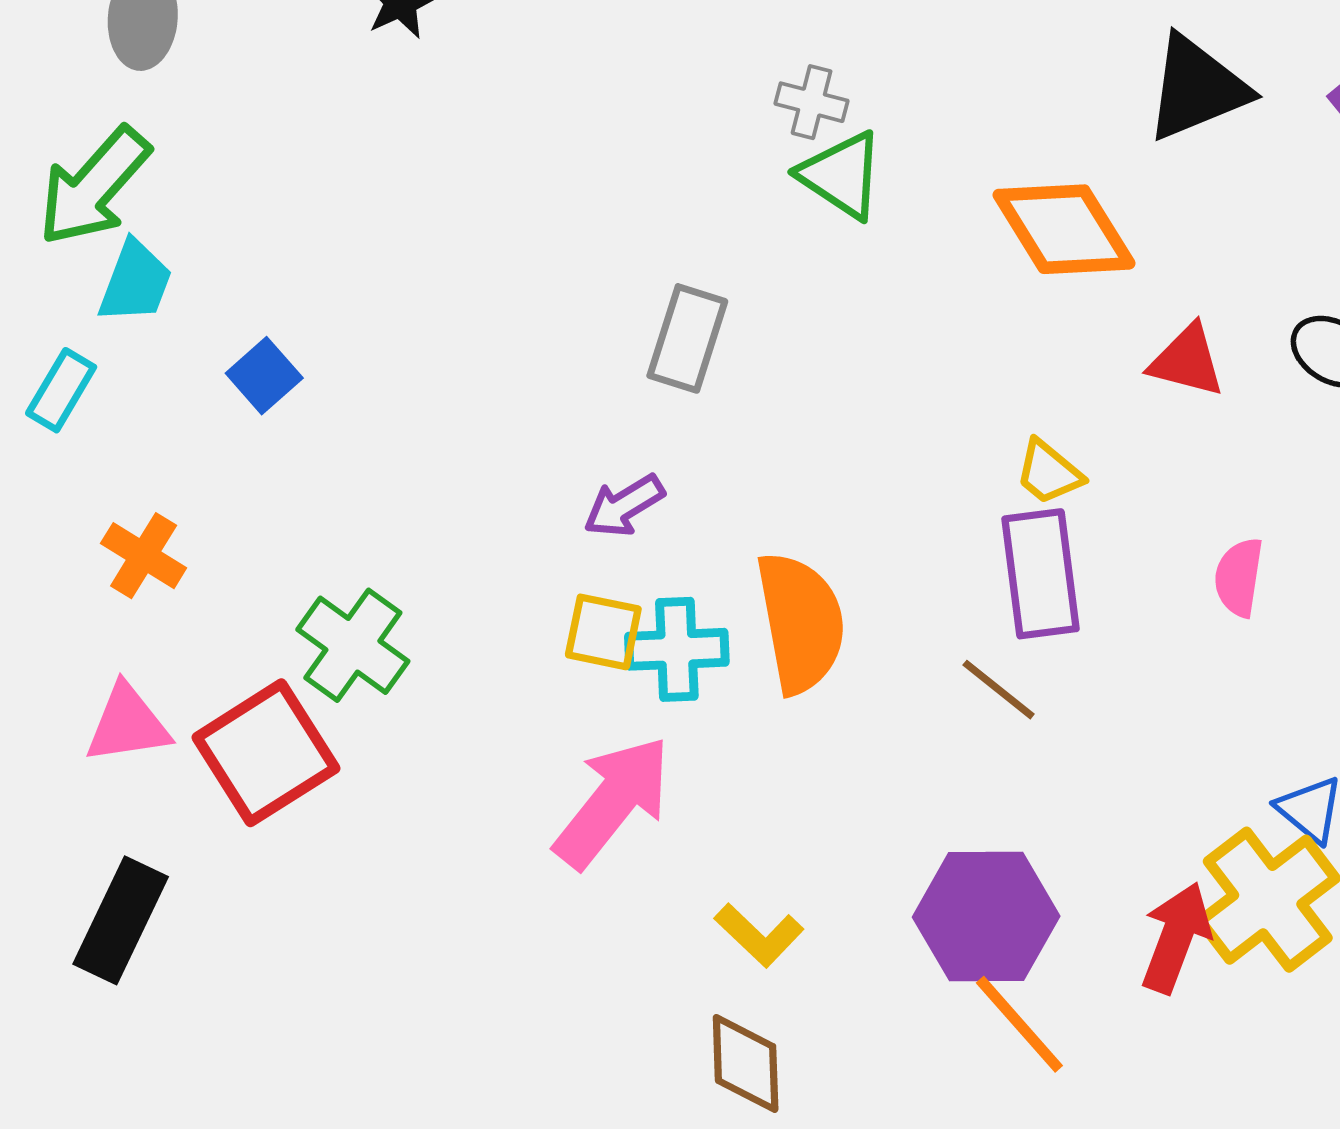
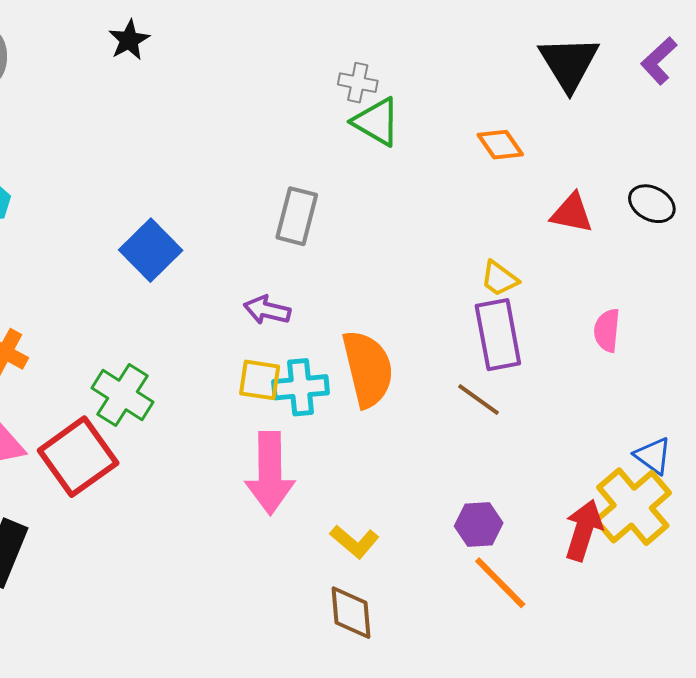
black triangle: (1197, 88) -> (569, 63), turned -36
orange diamond: (1064, 229) -> (500, 145), size x0.6
blue square: (264, 376) -> (151, 250), moved, size x1.5
purple arrow: (624, 506) -> (267, 310), turned 48
pink arrow: (613, 802) -> (270, 473), turned 144
purple hexagon: (986, 917) -> (479, 524), size x0.6

